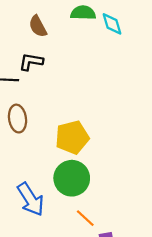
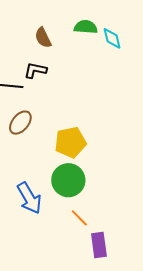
brown ellipse: (18, 119) -> (20, 123), turned 45

